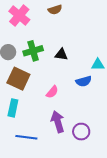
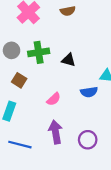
brown square: (18, 79) -> (19, 80), size x0.6
purple circle: (81, 132) -> (88, 140), moved

